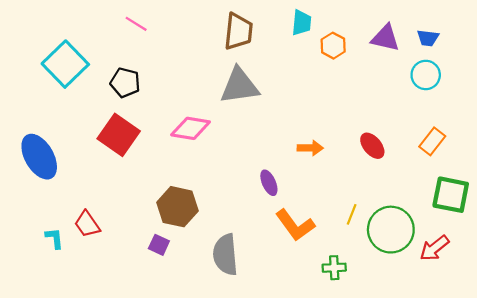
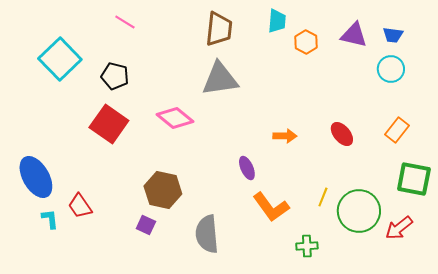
pink diamond: (191, 128) -> (175, 118), turned 30
blue ellipse: (39, 157) -> (36, 177), moved

